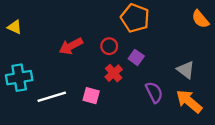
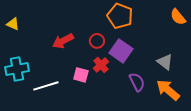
purple square: (136, 57) -> (121, 51), size x1.6
pink square: (91, 96) -> (81, 75), moved

